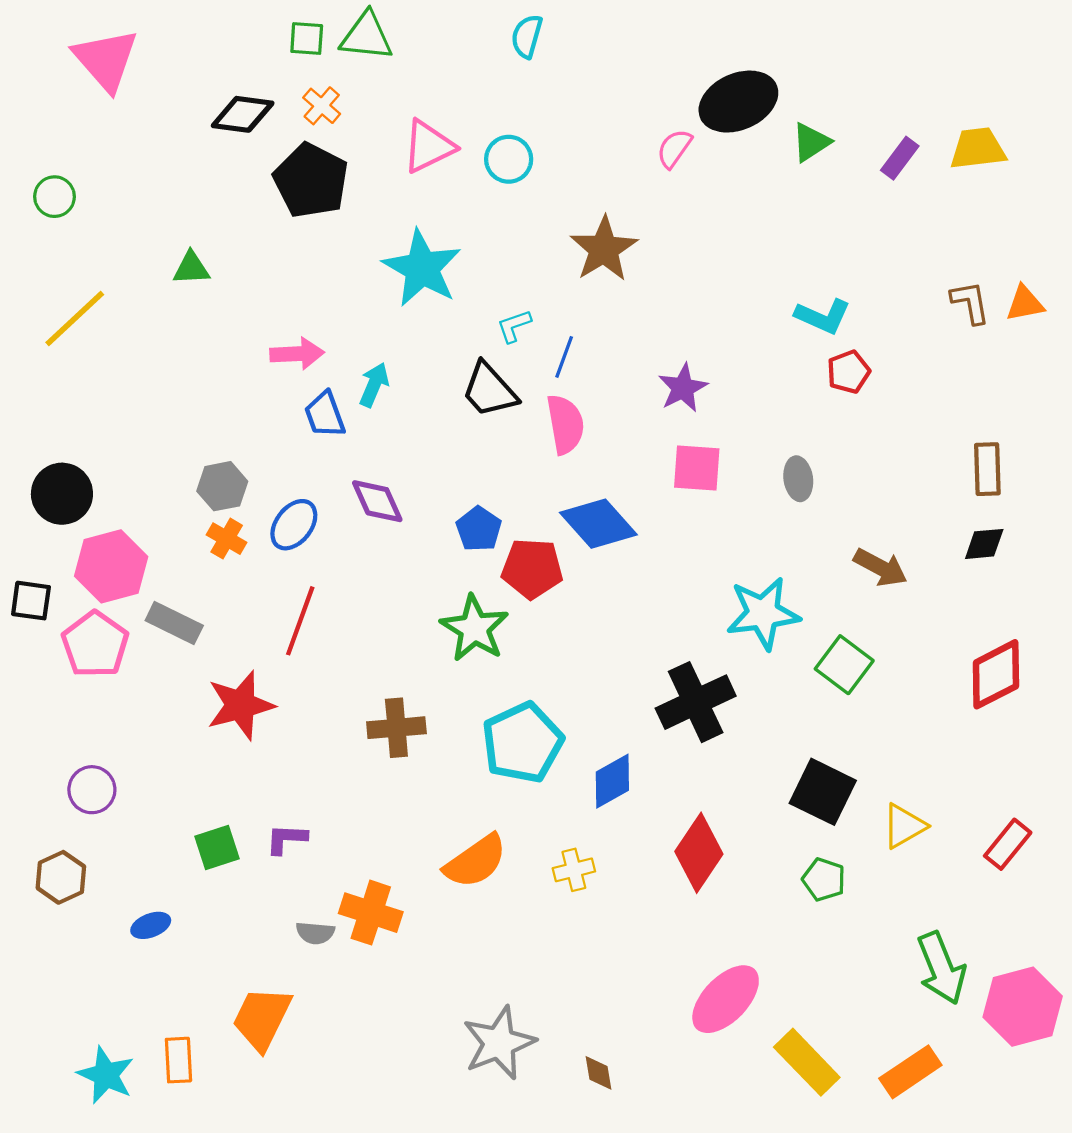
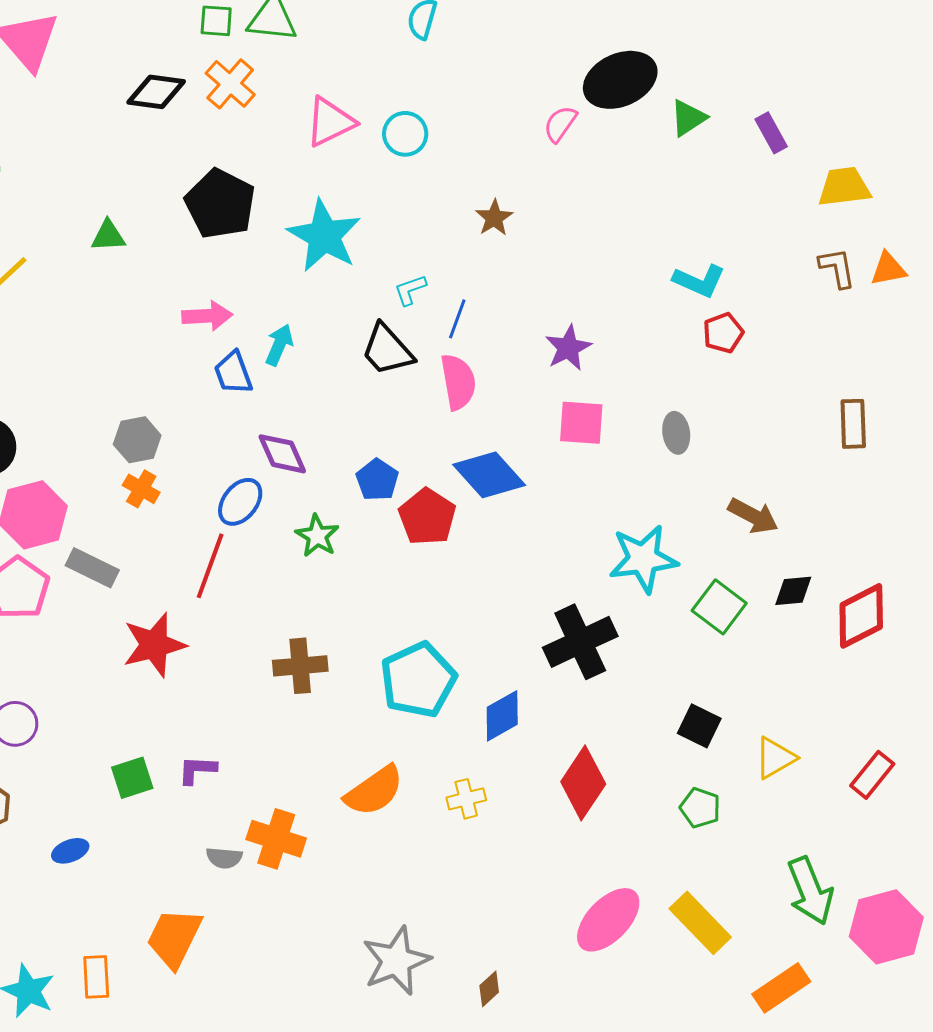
orange cross: (322, 106) -> (230, 84), size x1.4
yellow trapezoid: (978, 149) -> (844, 187), moved
purple rectangle: (900, 158) -> (771, 133), turned -66
black pentagon: (311, 181) -> (220, 204), moved
brown star: (604, 249) -> (494, 218), size x0.6
blue ellipse: (294, 525) -> (240, 502), moved
black diamond: (984, 544) -> (793, 591), moved
red pentagon: (532, 568) -> (427, 517), turned 30
green star: (474, 628) -> (317, 536), moved, size x0.7
black square: (823, 792) -> (699, 726), size x0.7
yellow rectangle: (807, 1062) -> (700, 923), moved
brown diamond: (598, 1073) -> (489, 989), turned 57

